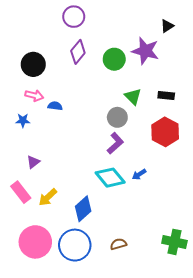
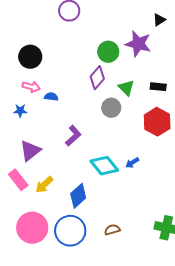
purple diamond: (78, 52) -> (97, 78), moved
purple L-shape: (115, 143) -> (73, 136), moved
purple triangle: (33, 162) -> (30, 151), size x1.6

